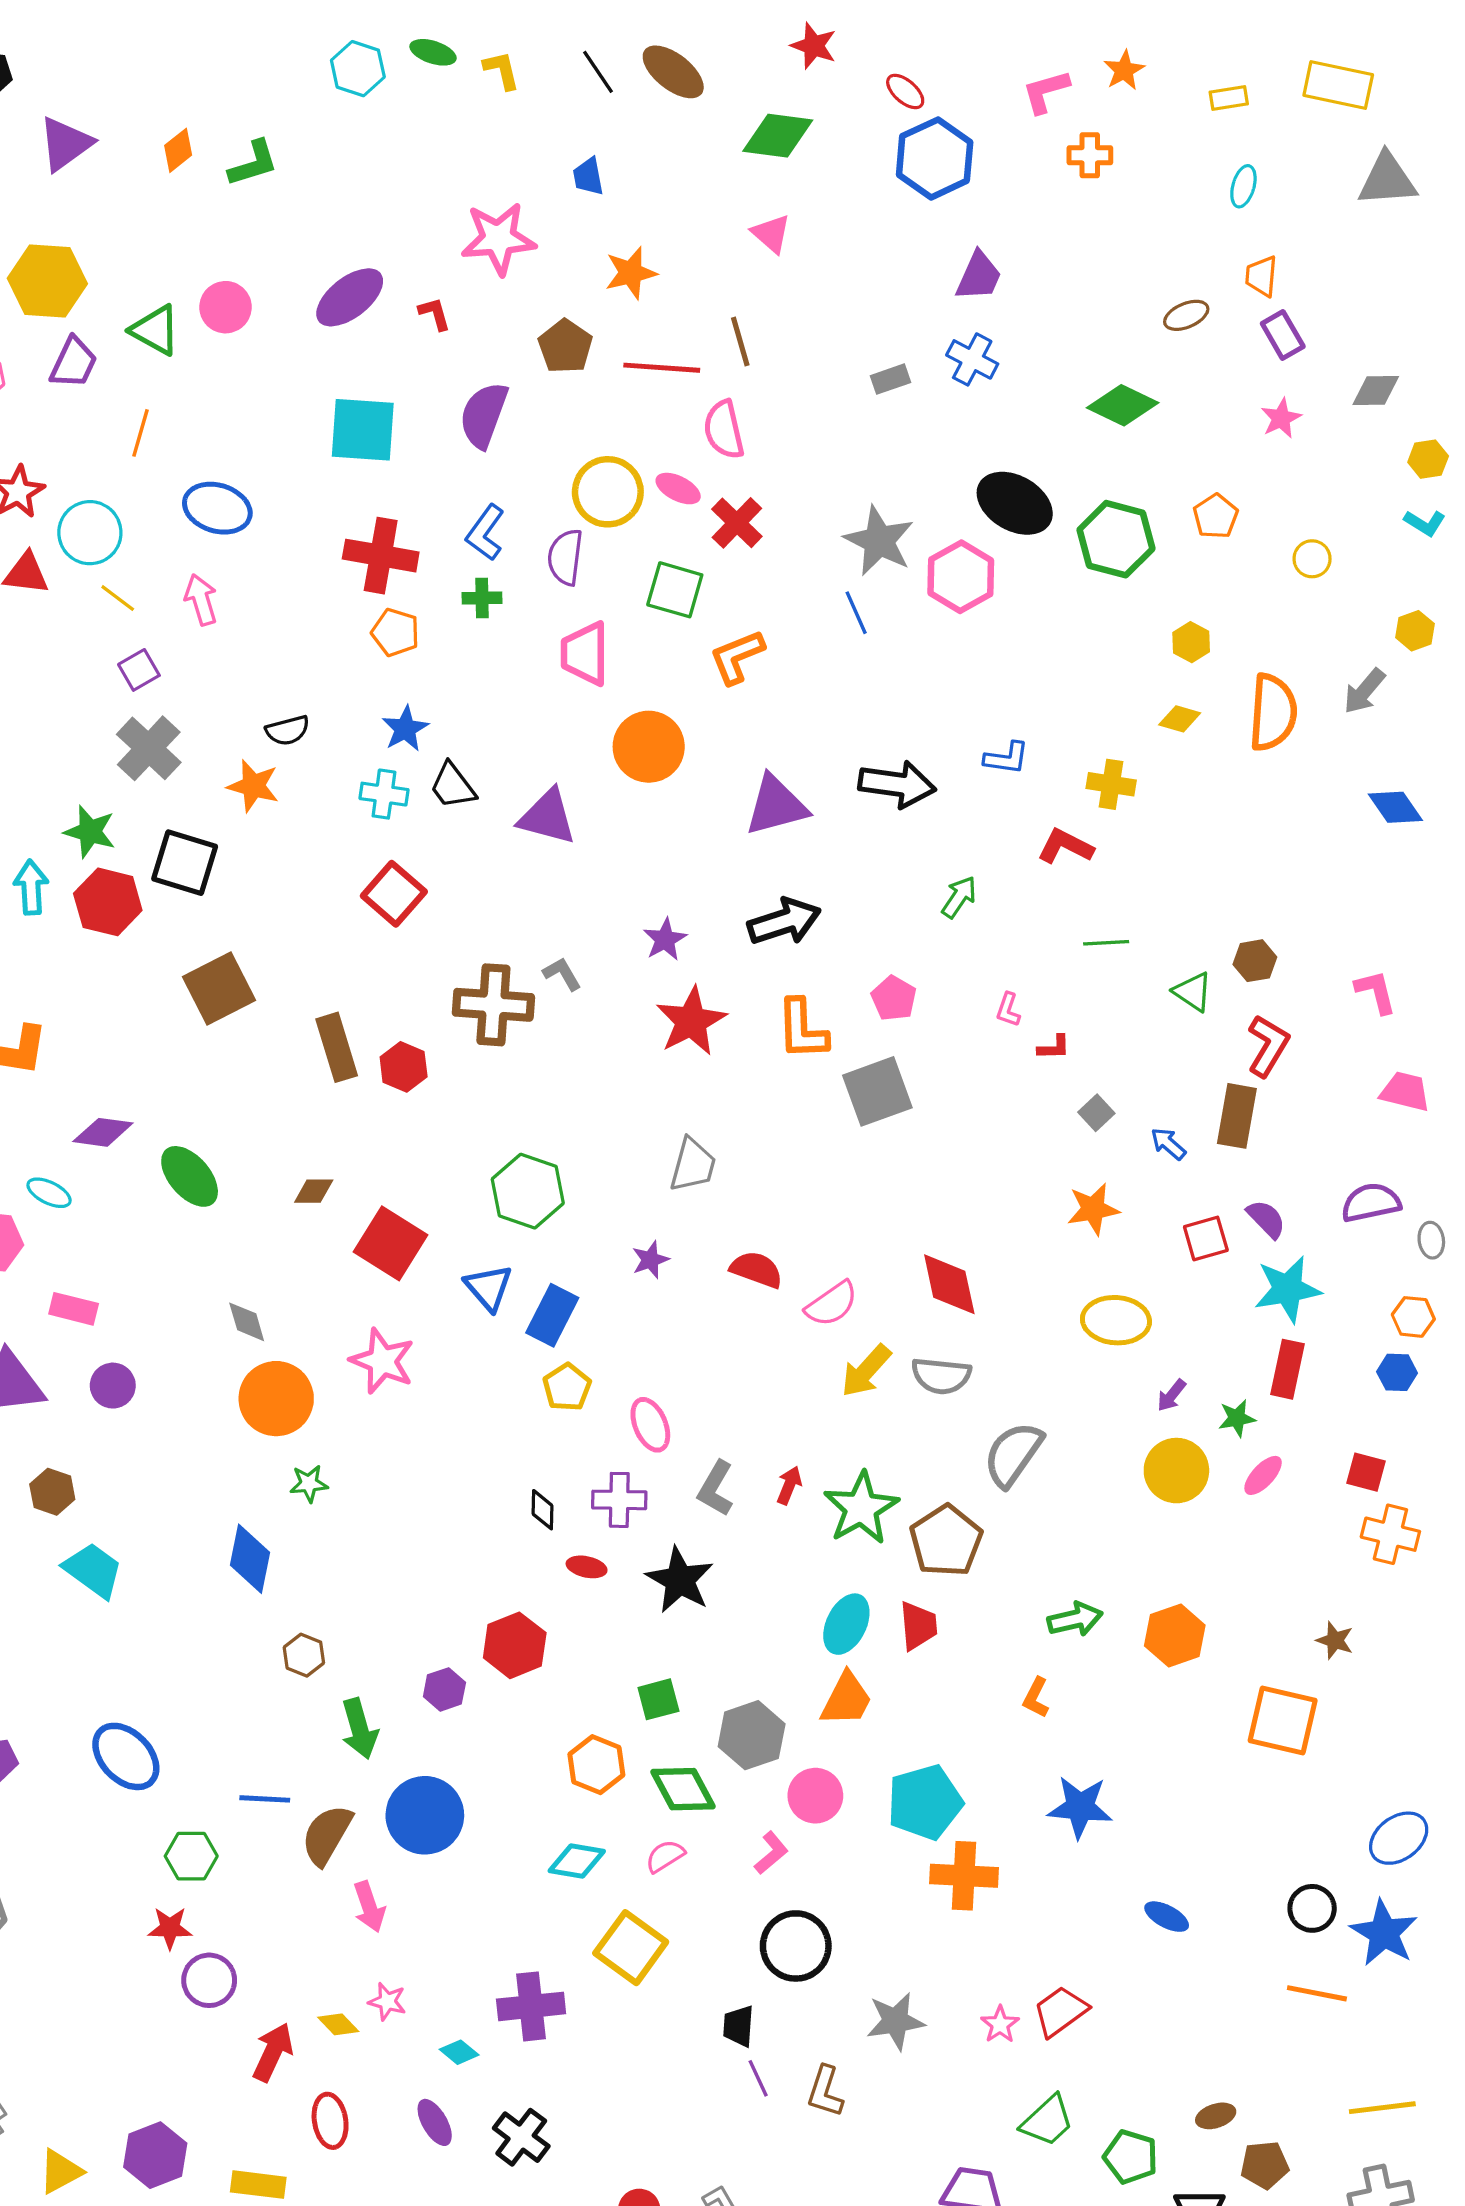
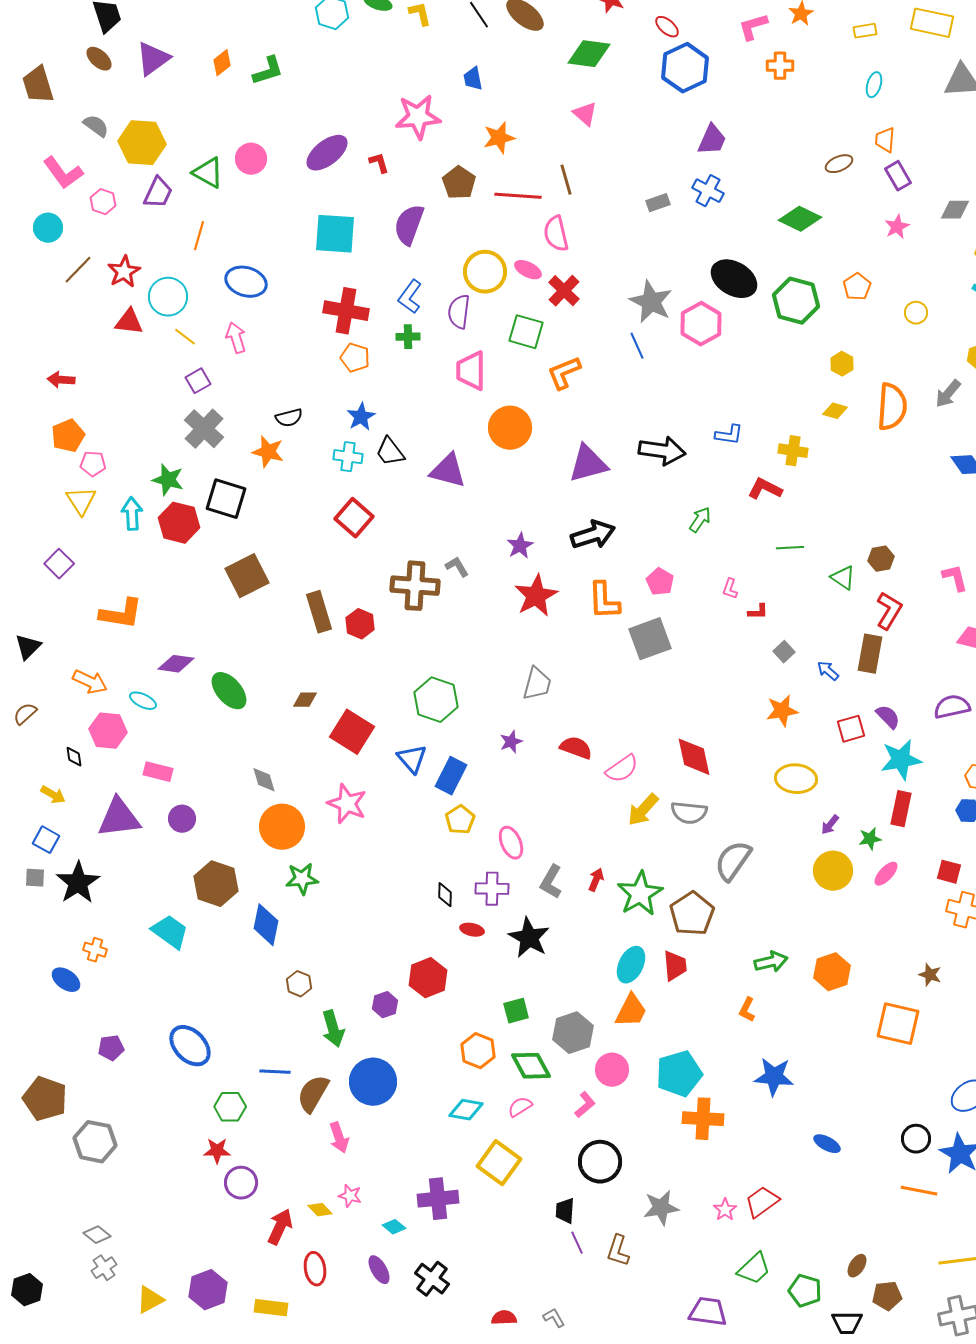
green star: (309, 1484) -> (302, 879), size x1.4
brown hexagon: (52, 1492) -> (216, 884), moved, size x1.6
brown ellipse: (1216, 2116) -> (857, 1266), turned -40

